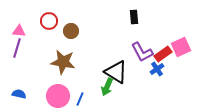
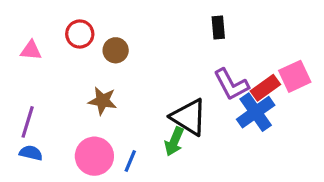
purple line: (17, 48) -> (28, 122), moved
brown star: (63, 62) -> (103, 101), size x0.7
blue cross: (157, 69) -> (256, 112), size x1.6

